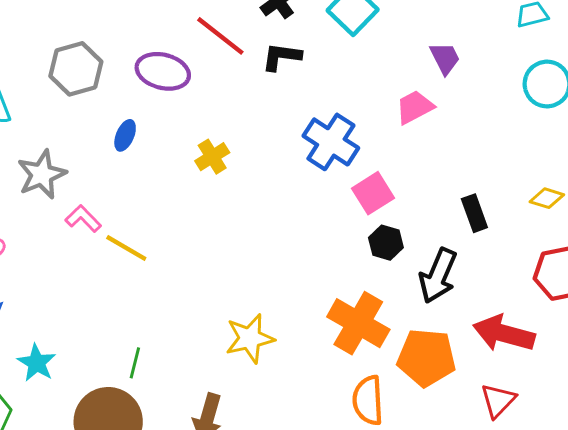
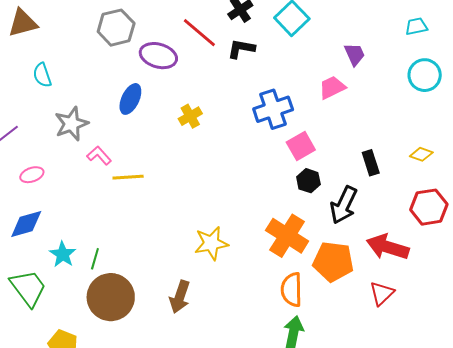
gray hexagon: (76, 69) -> (116, 28), moved
blue ellipse: (125, 135) -> (130, 99), size x1.4
blue cross: (331, 142) -> (273, 109), turned 36
yellow line: (126, 248) -> (128, 177), turned -36
green line: (135, 363) -> (95, 259), moved

